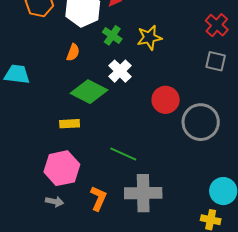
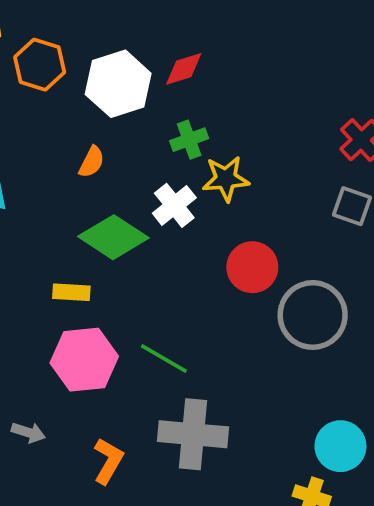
green cross: (112, 35) -> (189, 140), moved, turned 30
yellow star: (149, 38) -> (226, 179), moved
pink hexagon: (62, 168) -> (84, 360), moved
orange L-shape: (98, 198) -> (108, 461), moved

